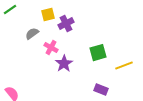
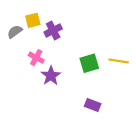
gray semicircle: (32, 34) -> (15, 32), moved
yellow line: (124, 66) -> (119, 61), moved, turned 30

